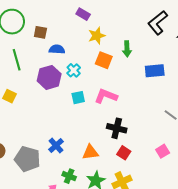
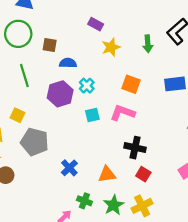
green arrow: (127, 49) -> (148, 44), moved
orange square: (104, 60) -> (131, 84), moved
gray pentagon: (27, 159) -> (35, 142), moved

